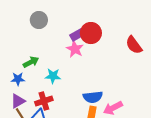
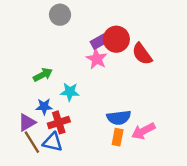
gray circle: (39, 20) -> (60, 15), moved
red semicircle: (134, 45) -> (142, 54), moved
blue star: (18, 79) -> (44, 107), moved

